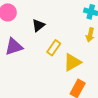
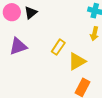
black triangle: (38, 25) -> (31, 13), moved

